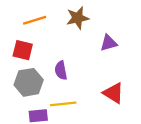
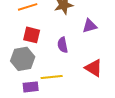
red square: (23, 50) -> (32, 35), moved
purple semicircle: (61, 70) -> (63, 45), moved

